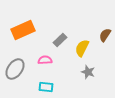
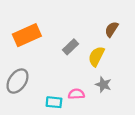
brown semicircle: (105, 35) -> (112, 29), moved
pink semicircle: (45, 60) -> (76, 94), moved

